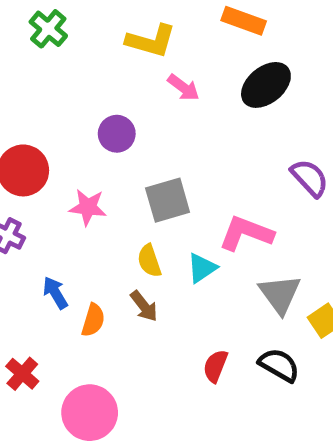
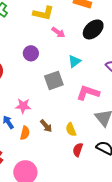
pink star: (88, 207) -> (23, 106), moved
yellow semicircle: (149, 261) -> (71, 130), moved
cyan triangle: (202, 268) -> (74, 61), moved

